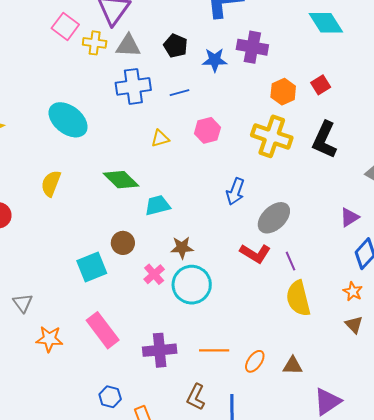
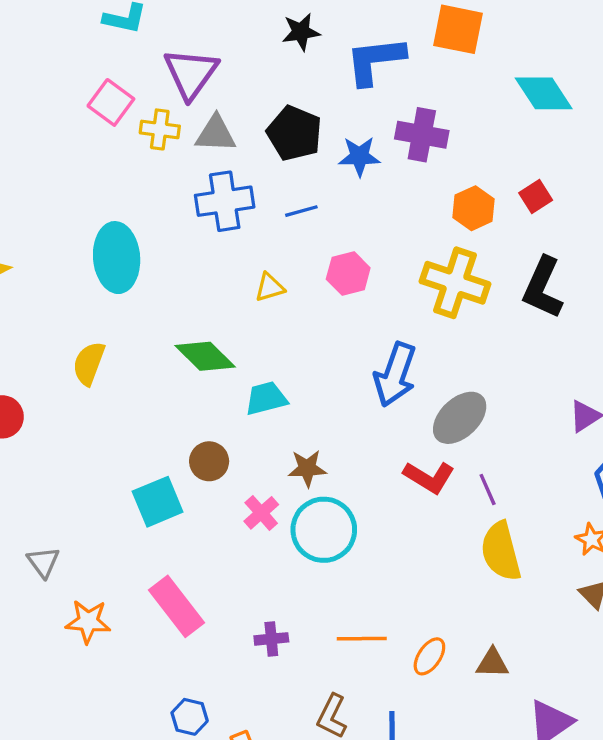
black pentagon: (176, 46) -> (294, 133), size x1.4
cyan ellipse: (68, 120) -> (117, 258), turned 48
blue arrow: (235, 191) -> (395, 374), size x1.4
purple cross: (160, 350) -> (271, 639), size x0.6

